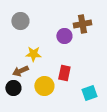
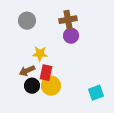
brown cross: (82, 24) -> (68, 20), moved
red rectangle: (64, 73) -> (46, 73), moved
black circle: (13, 88) -> (32, 86), moved

